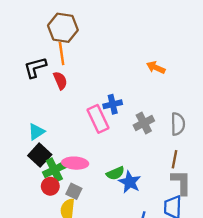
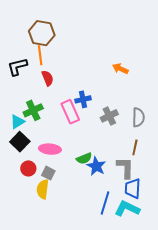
red semicircle: (60, 81) -> (48, 78), moved
green cross: (54, 170) -> (33, 110), moved
gray L-shape: (181, 182) -> (125, 168), moved

